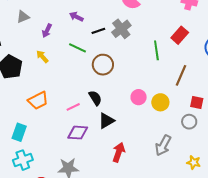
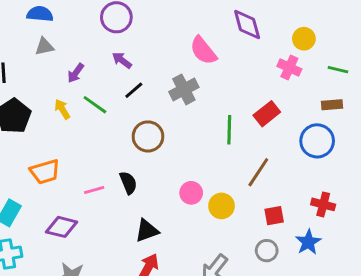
black line: (98, 31) -> (134, 90), moved, turned -32
green line: (77, 48) -> (95, 105), moved
red square: (197, 103) -> (274, 216), turned -32
black triangle: (106, 121) -> (147, 231), moved
gray circle: (189, 122) -> (267, 251), moved
purple diamond: (78, 133) -> (62, 227), moved

